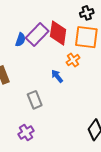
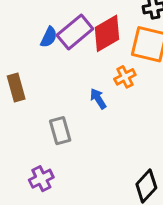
red diamond: (58, 33) -> (107, 33), turned 45

